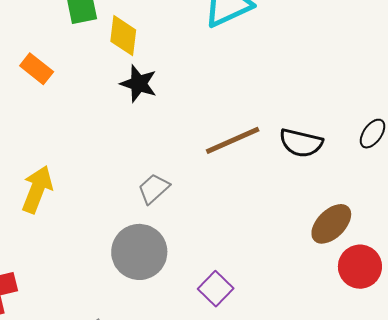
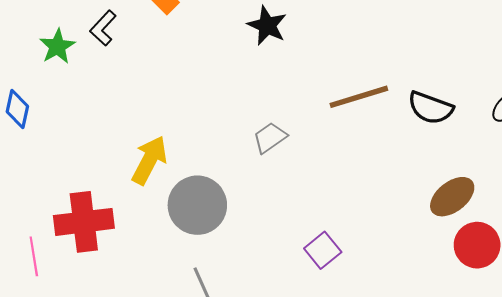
yellow arrow: (37, 189) -> (149, 160), moved
gray circle: (139, 252) -> (197, 205), moved

